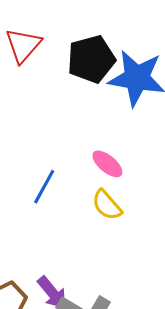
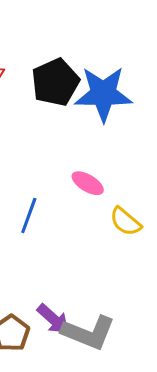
yellow semicircle: (107, 205) -> (126, 222), moved

